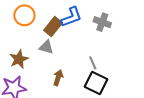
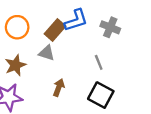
orange circle: (24, 15) -> (17, 27), moved
gray line: (93, 63) -> (99, 62), moved

